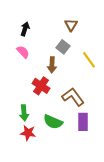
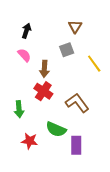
gray square: (63, 47) -> (67, 50), turned 32
brown arrow: (52, 65) -> (44, 69), moved
green arrow: (24, 113) -> (19, 109), moved
purple rectangle: (83, 122) -> (76, 145), moved

